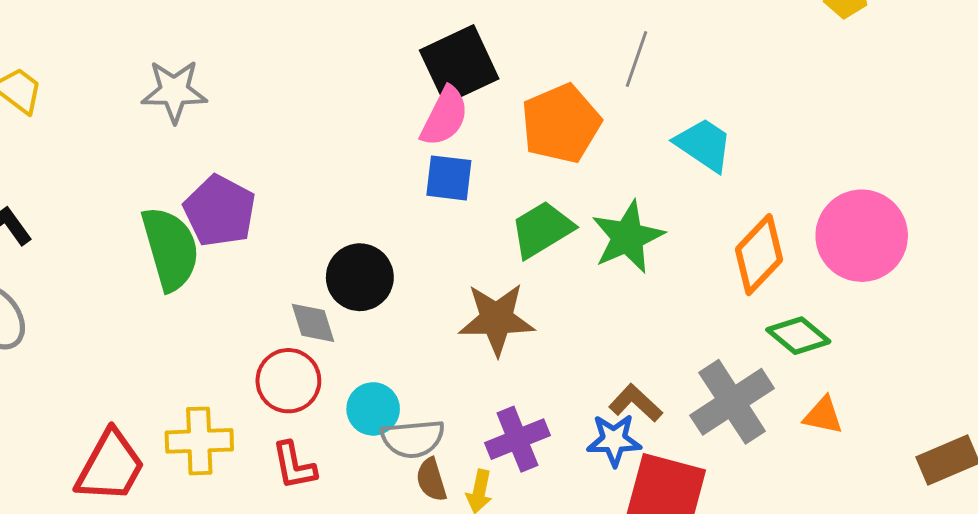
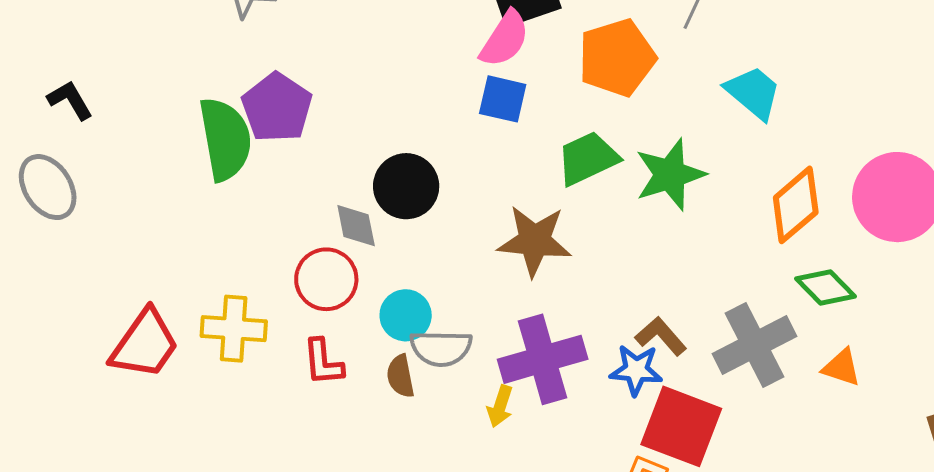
purple cross: (517, 439) -> (543, 359), size x1.4
brown semicircle: (431, 480) -> (400, 376), moved

